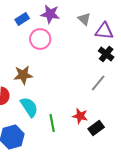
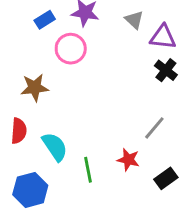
brown star: (23, 75) -> (35, 88), moved
gray line: (98, 83) -> (154, 128), moved
black rectangle: (96, 128) -> (166, 178), moved

